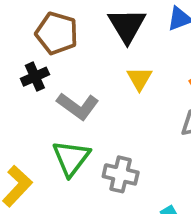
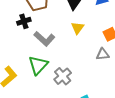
gray cross: (121, 174) -> (63, 76), turned 30

